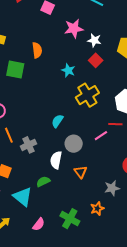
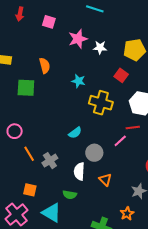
red square: (96, 60) -> (121, 75), moved
yellow cross: (87, 95) -> (101, 103), turned -35
cyan semicircle: (57, 121) -> (75, 133), turned -152
green semicircle: (43, 182) -> (70, 195), turned -136

